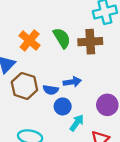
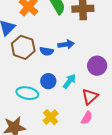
blue circle: (63, 106) -> (48, 81), moved

